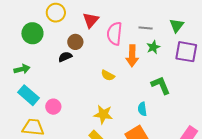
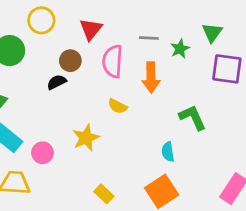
gray line: (146, 28) -> (149, 38), moved
pink semicircle: (114, 34) -> (113, 61), moved
green star: (153, 47) -> (180, 49), moved
yellow star: (103, 114) -> (86, 138), moved, turned -30

